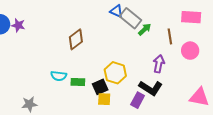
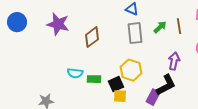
gray rectangle: (130, 18) -> (135, 33), moved, turned 45
purple star: (18, 25) -> (58, 24), moved, size x1.6
brown line: (170, 36) -> (179, 26), moved
black L-shape: (151, 88) -> (166, 85), turned -60

